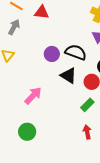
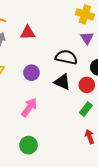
red triangle: (42, 12) -> (28, 33), moved
purple circle: (52, 54) -> (31, 73), moved

